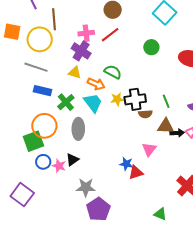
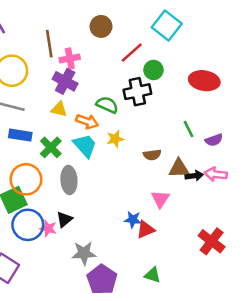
brown line: (54, 19) -> (49, 44), moved
red line: (110, 35) -> (132, 53), moved
black cross: (135, 99) -> (137, 92), moved
green line: (166, 101) -> (188, 129), moved
blue circle: (43, 162) -> (28, 225), size x1.6
green triangle: (160, 214) -> (153, 275), moved

